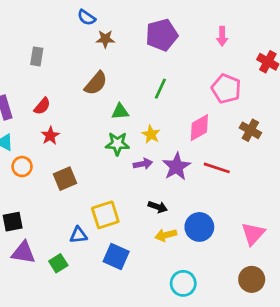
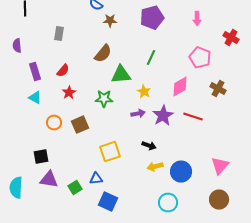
green triangle: (120, 111) -> (121, 75), size x1.5
green star: (117, 144) -> (104, 99), moved
orange circle: (22, 167) -> (54, 123), moved
blue circle: (199, 227) -> (181, 172), moved
blue triangle: (78, 235) -> (96, 179), moved
blue square: (116, 257) -> (108, 202), moved

